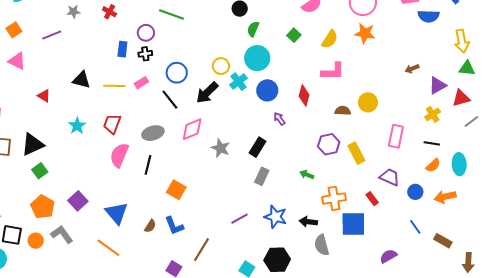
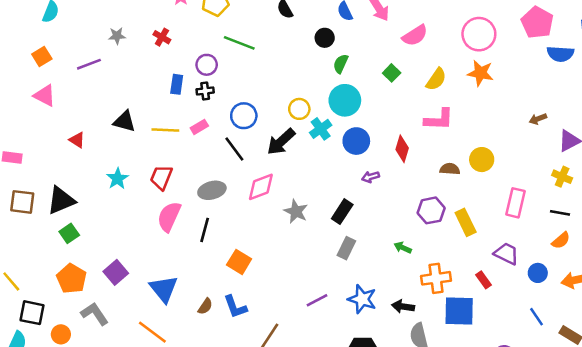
yellow cross: (433, 114) -> (562, 177), turned -35
purple arrow: (279, 119) -> (370, 177), turned -72
orange circle: (36, 241) -> (61, 334), moved

